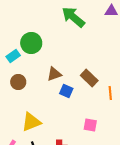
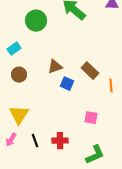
green circle: (31, 43) -> (36, 21), moved
yellow triangle: (31, 122) -> (19, 115), moved, turned -35

